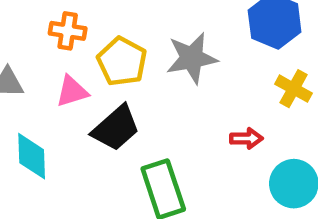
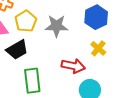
red arrow: (246, 138) -> (73, 66), size x1.6

